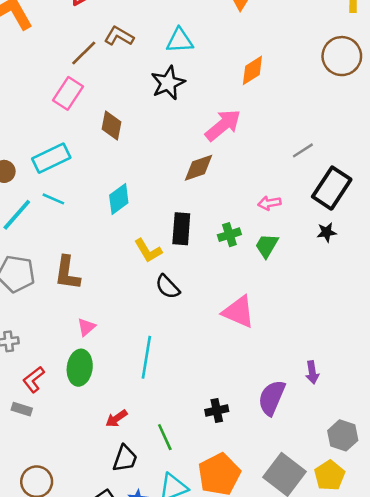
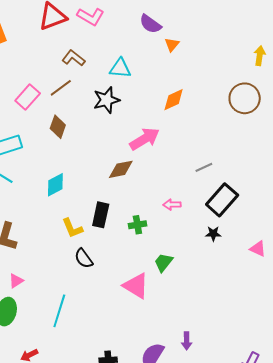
brown line: (84, 53) -> (61, 88), moved
green trapezoid: (267, 246) -> (164, 262), moved

